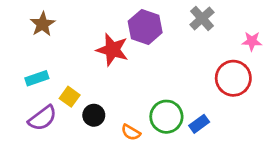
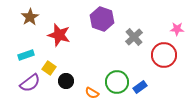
gray cross: (202, 18) -> (134, 37), moved
red star: (112, 50) -> (59, 35), moved

